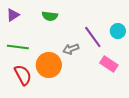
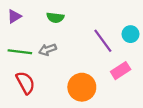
gray arrow: (71, 49) -> (48, 50), moved
pink rectangle: (109, 64) -> (121, 71), turned -66
orange circle: (49, 65) -> (82, 87), moved

